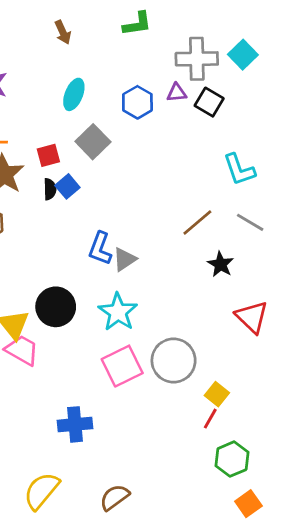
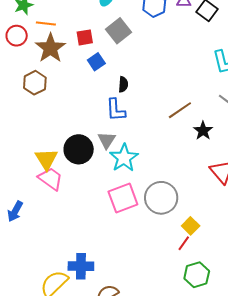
black semicircle: (50, 189) -> (123, 84), moved
brown line: (197, 222) -> (180, 110), moved
blue L-shape: (100, 249) -> (116, 110), turned -30
gray triangle: (124, 259) -> (107, 140), moved, turned -30
blue cross: (75, 424) -> (81, 266), moved

